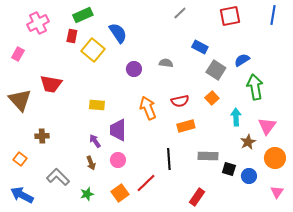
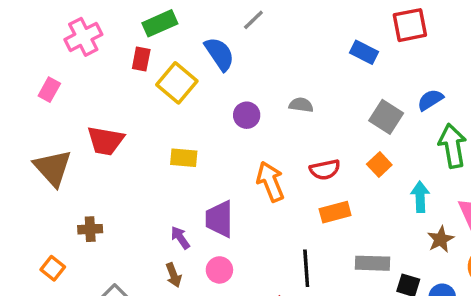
gray line: (180, 13) -> (253, 20), moved
blue rectangle: (200, 47) -> (364, 52), moved
yellow rectangle: (97, 105) -> (184, 158), moved

